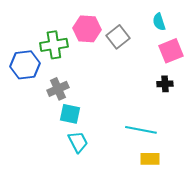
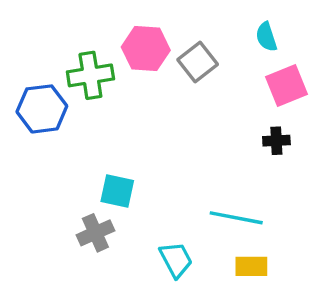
gray cross: (58, 89) -> (95, 233), moved
cyan trapezoid: (78, 142) -> (176, 260), moved

